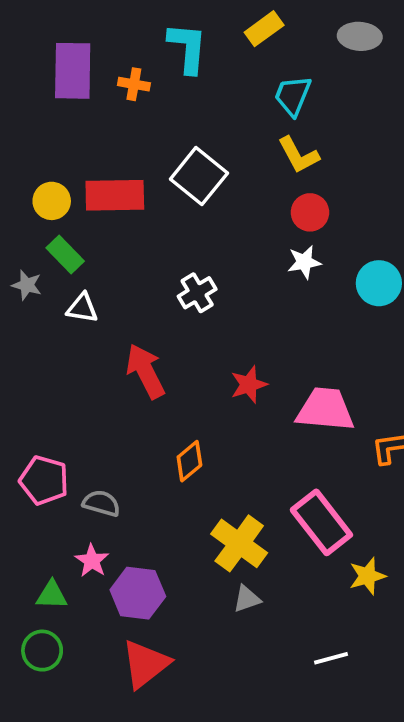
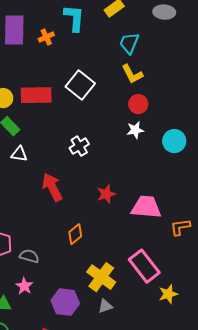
orange cross: (134, 84) -> (46, 37), turned -35
purple hexagon: (138, 593) -> (65, 302), moved

